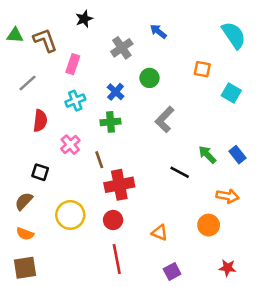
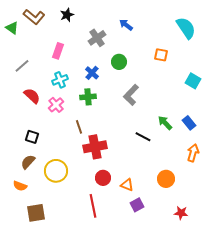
green triangle: (15, 35) -> (12, 28), turned 32
brown L-shape: (45, 40) -> (34, 17), moved, turned 150
cyan square: (231, 93) -> (193, 81), moved
red semicircle: (40, 121) -> (32, 96), turned -54
pink cross: (70, 145) -> (56, 105), moved
orange arrow: (227, 196) -> (193, 153), moved, turned -84
brown semicircle: (24, 201) -> (28, 162), moved
red circle: (113, 220) -> (103, 178), moved
brown square: (25, 268) -> (36, 213), moved
purple square: (172, 272) -> (137, 205), moved

